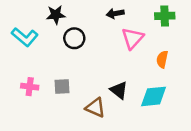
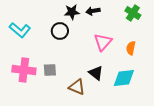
black star: (56, 15) -> (72, 12), moved
green cross: (165, 16) -> (133, 13), turned 35
pink triangle: (133, 38) -> (103, 42), moved
pink cross: (30, 87) -> (24, 70), size x1.6

